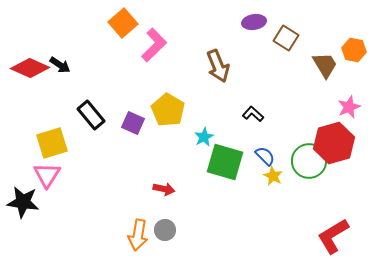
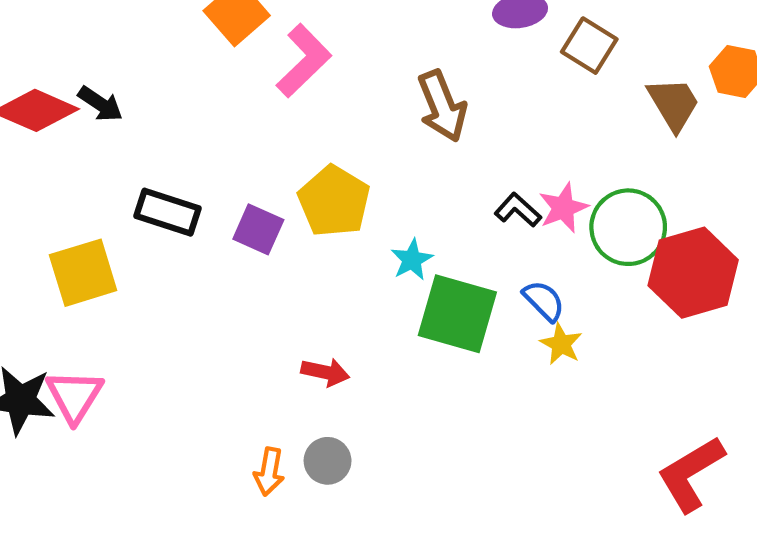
pink star: (349, 107) -> (563, 208), moved
black rectangle: (91, 115) -> (167, 212), turned -32
green circle: (309, 161) -> (628, 227), moved
pink triangle: (47, 175) -> (74, 396), moved
orange arrow: (138, 235) -> (269, 472), size x0.7

